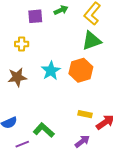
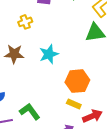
yellow cross: (22, 44) -> (25, 22), turned -32
orange hexagon: (81, 70) -> (77, 81), moved

